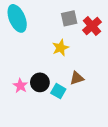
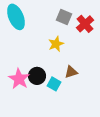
gray square: (69, 18) -> (64, 17), turned 35
pink star: (20, 86) -> (19, 79), size x1.5

